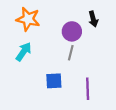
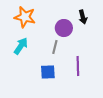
gray line: (71, 53) -> (55, 47), moved
purple line: (88, 89) -> (78, 66), moved

